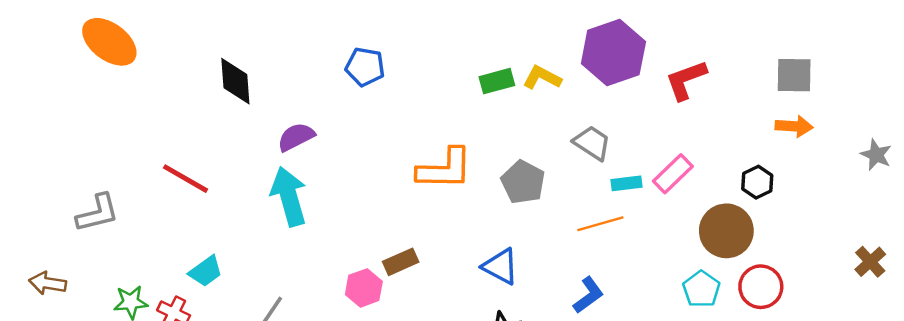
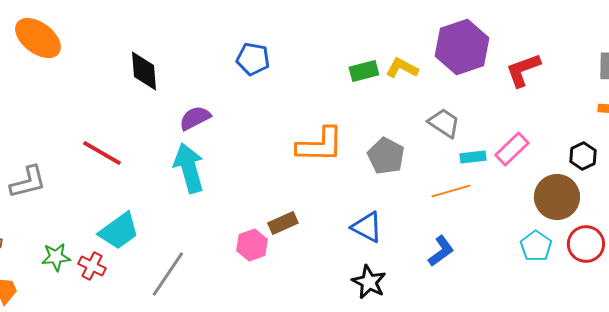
cyan trapezoid: (206, 271) -> (119, 231), size x1.4

